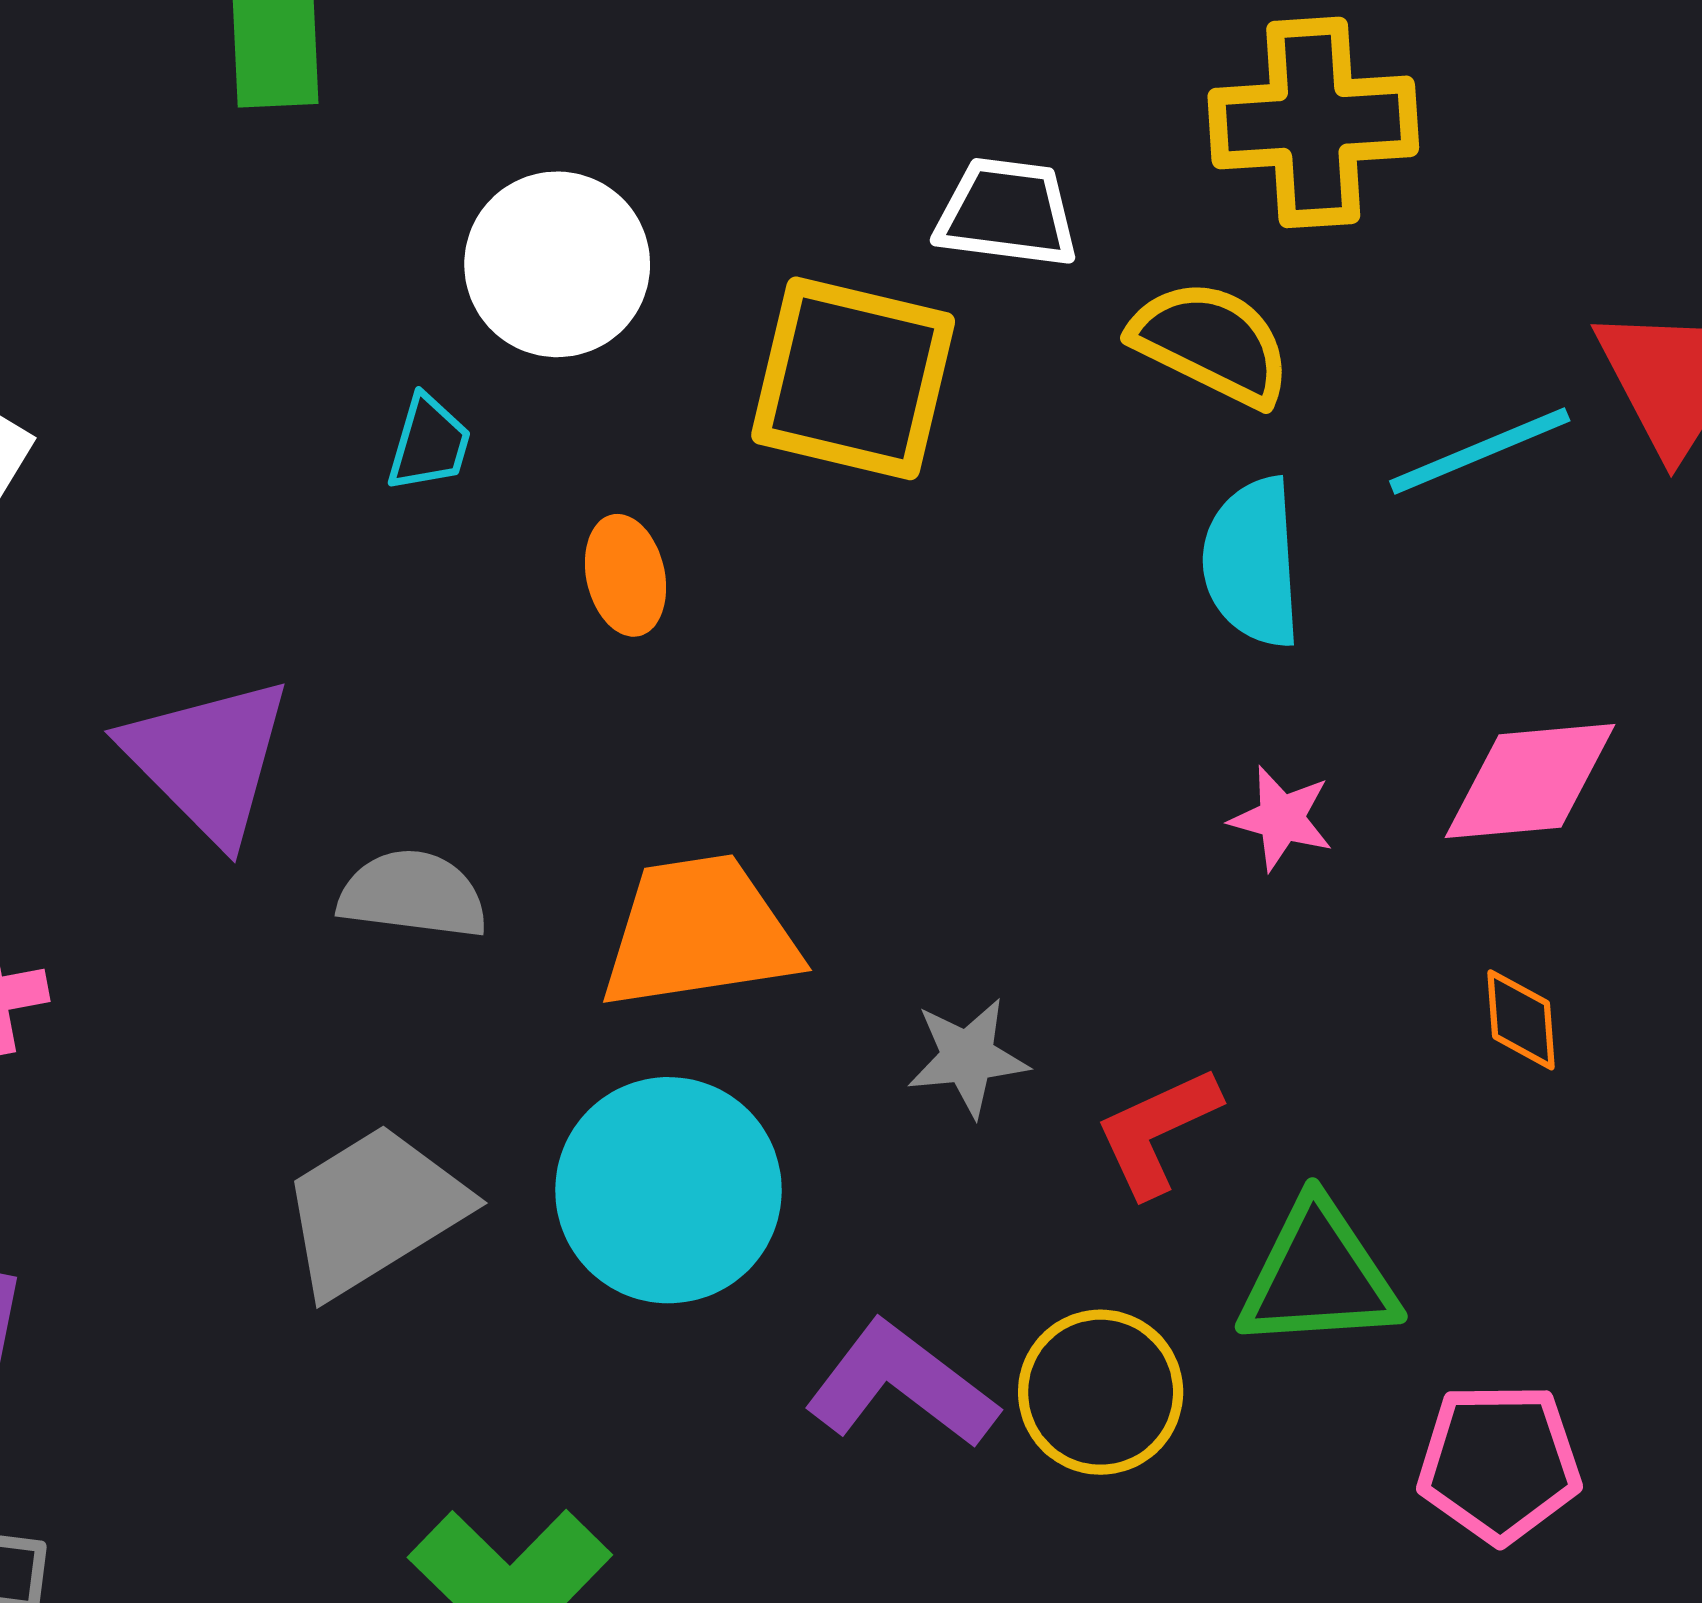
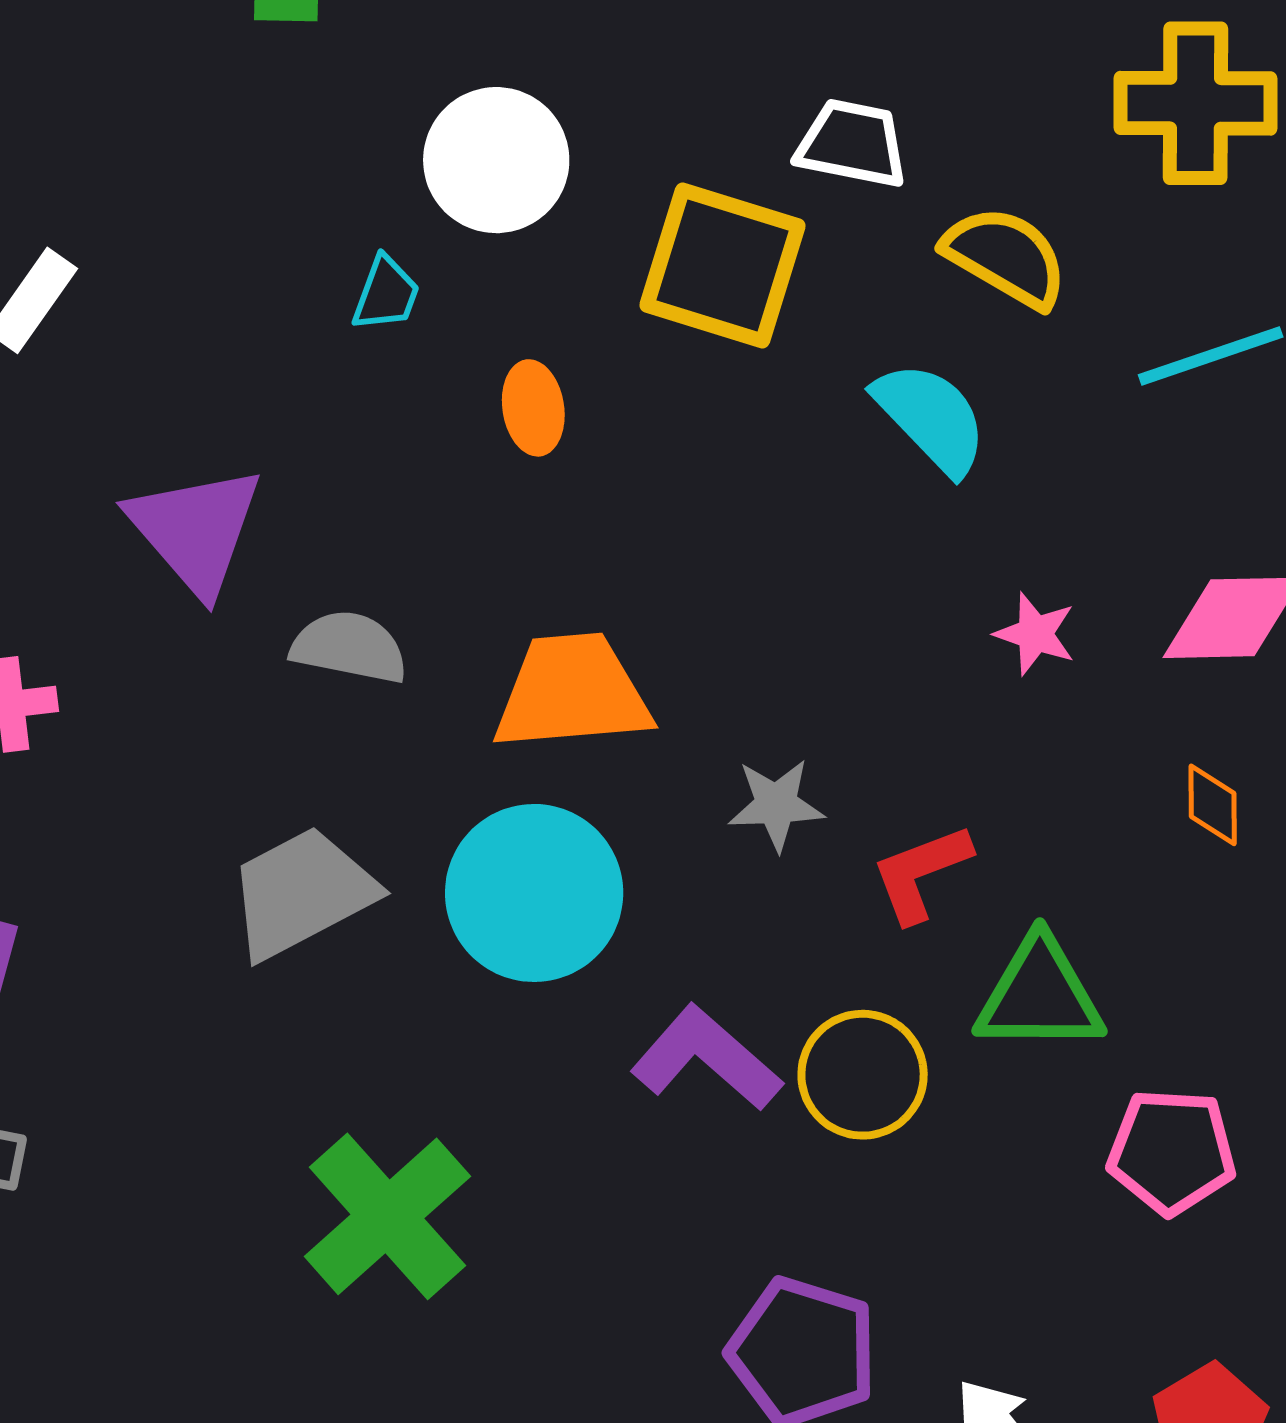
yellow cross: (1313, 122) -> (1195, 103), moved
cyan semicircle: (1252, 563) -> (931, 418), moved, turned 136

